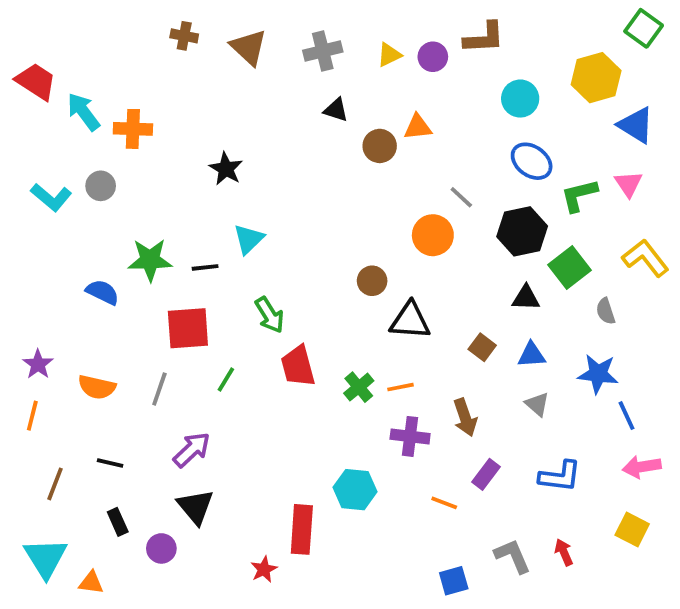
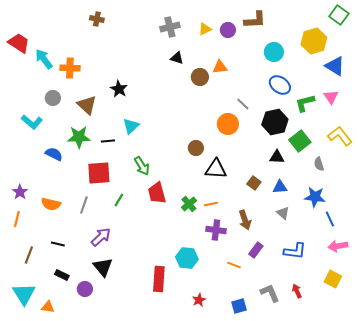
brown triangle: (249, 47) -> (87, 105), moved
cyan L-shape: (51, 197) -> (32, 122), moved
black rectangle: (118, 522) -> (62, 275), turned -40
red star: (264, 569) -> (199, 300), moved

